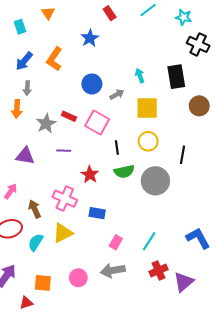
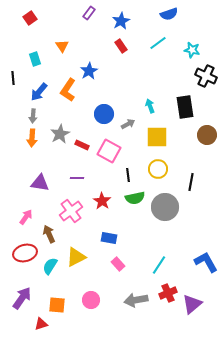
blue star: (90, 38) -> (89, 71), moved
gray arrow: (27, 88) -> (33, 116), moved
gray star: (46, 124) -> (60, 134), moved
pink cross: (65, 199) -> (71, 211), moved, turned 30
pink rectangle: (116, 242) -> (118, 264), moved, turned -72
gray arrow: (113, 270) -> (136, 300), moved

